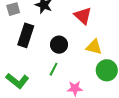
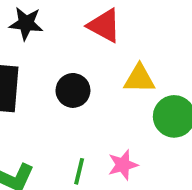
green line: (54, 69) -> (79, 171), moved

